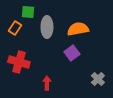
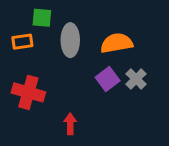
orange rectangle: (15, 28) -> (22, 42), turned 48
gray cross: (98, 79) -> (136, 79), moved

